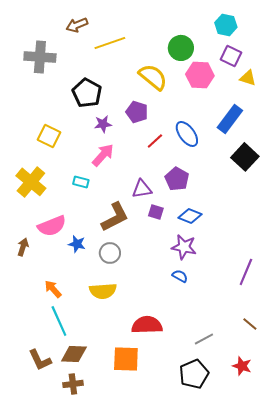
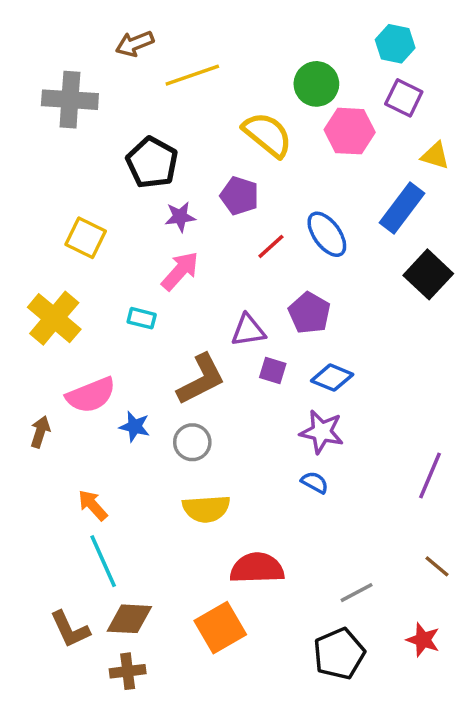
yellow triangle: (248, 78) -> (435, 156), moved
yellow semicircle: (103, 291) -> (206, 509), moved
orange square: (126, 359) -> (220, 628), turned -32

